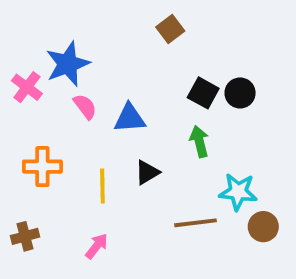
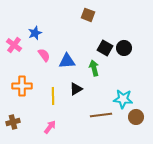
brown square: (170, 29) -> (88, 15), turned -32
blue star: (68, 64) -> (35, 33), size x0.6
green arrow: (199, 141) -> (94, 68), moved

